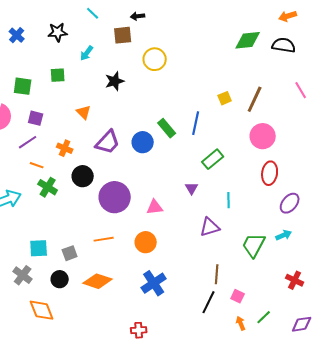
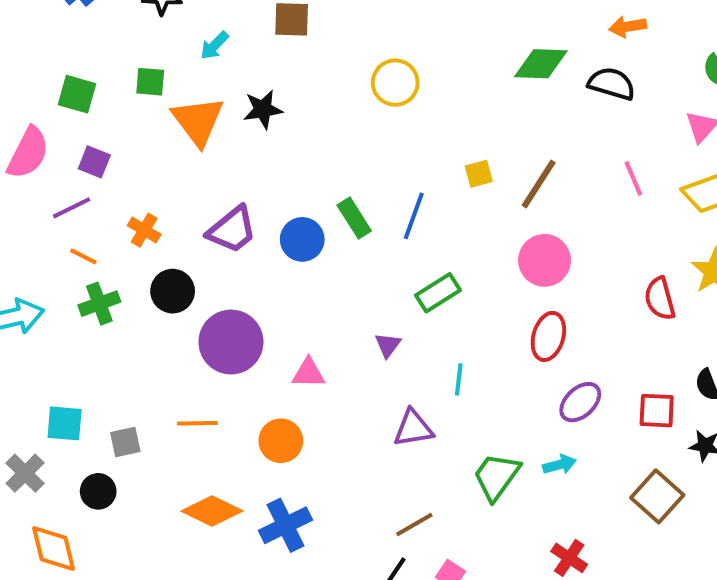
yellow circle: (155, 59) -> (395, 83), moved
orange triangle: (84, 112) -> (198, 121), moved, size x1.8
green cross: (48, 187) -> (99, 304), turned 30
brown line: (217, 274) -> (414, 524), turned 48
orange diamond: (98, 281) -> (212, 511), moved

